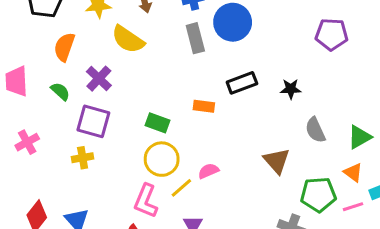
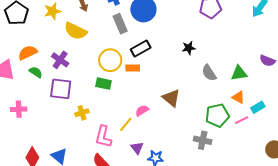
orange semicircle: (64, 47) -> (28, 53), moved, turned 54
black rectangle: (242, 83) -> (141, 49), moved
green triangle: (359, 137) -> (239, 73), turned 30
pink cross: (27, 142) -> (19, 109), turned 35
yellow cross: (83, 158) -> (82, 113), moved
yellow circle: (162, 159) -> (110, 60), moved
brown triangle: (277, 161) -> (171, 98), moved

